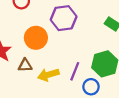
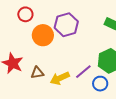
orange circle: (36, 38) -> (43, 35), moved
purple line: (75, 71) -> (83, 72), turned 36

